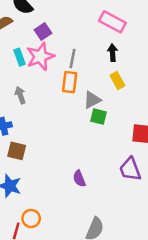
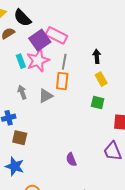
pink rectangle: (112, 22) -> (56, 35), moved
purple square: (43, 32) -> (40, 40), size x1.5
gray triangle: (92, 100) -> (46, 96), moved
green square: (98, 117) -> (98, 103), moved

